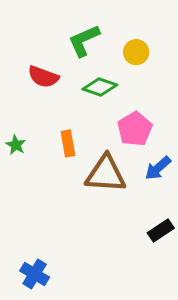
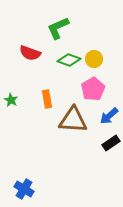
yellow circle: (136, 52) -> (94, 59), moved
black rectangle: (161, 230) -> (111, 143), moved

